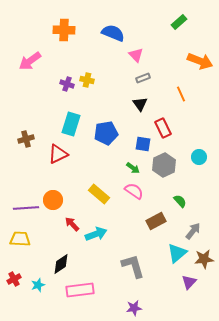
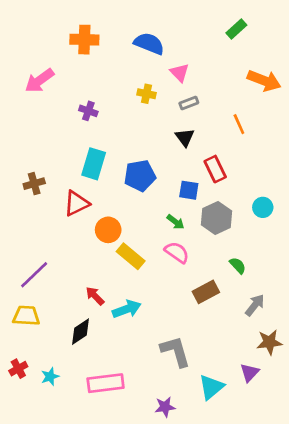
yellow cross: (87, 80) -> (146, 94), moved
orange circle: (53, 200) -> (108, 230), moved
purple line: (26, 208) -> (34, 275), turned -40
cyan triangle: (177, 253) -> (211, 387), moved
black diamond: (61, 264) -> (80, 332), moved
purple star: (134, 308) -> (165, 407), moved

